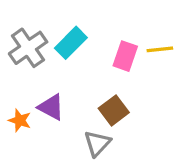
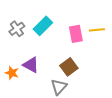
gray cross: (28, 48) -> (17, 29), size x0.7
pink rectangle: (125, 56) -> (76, 34), turned -30

